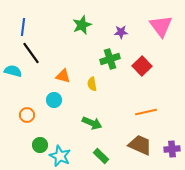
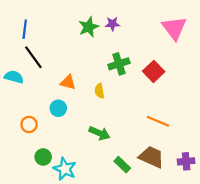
purple star: (121, 32) -> (112, 24), moved
orange line: (146, 112) -> (158, 121), turned 35
green rectangle: (101, 156) -> (122, 165), moved

